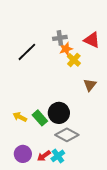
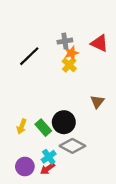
yellow cross: (74, 60) -> (69, 65), moved
brown triangle: (90, 85) -> (97, 102), moved
yellow arrow: (20, 117) -> (22, 127), turned -96
cyan cross: (58, 156) -> (49, 157), moved

